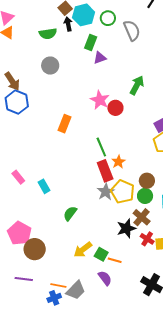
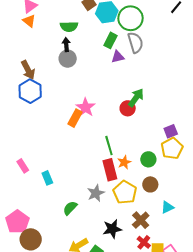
green circle: (108, 18) -> (131, 18), size x1.6
black arrow: (68, 24) -> (66, 45), moved
gray semicircle: (132, 30) -> (135, 43), moved
green arrow: (137, 85) -> (136, 98), moved
pink star: (100, 100) -> (86, 107), moved
gray star: (106, 192) -> (96, 193), moved
green circle: (145, 196) -> (148, 159), moved
black star: (126, 228) -> (112, 229), moved

